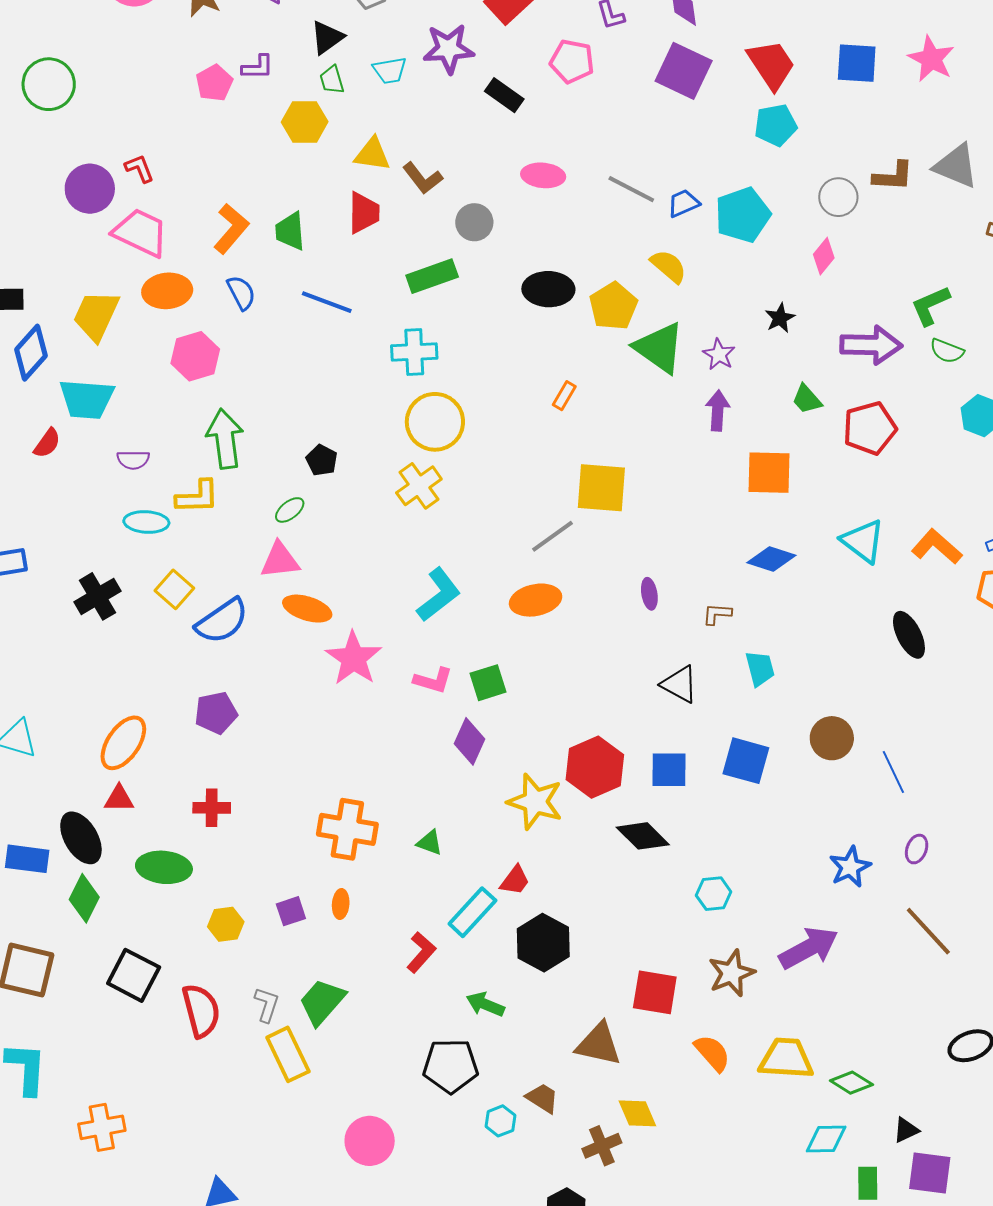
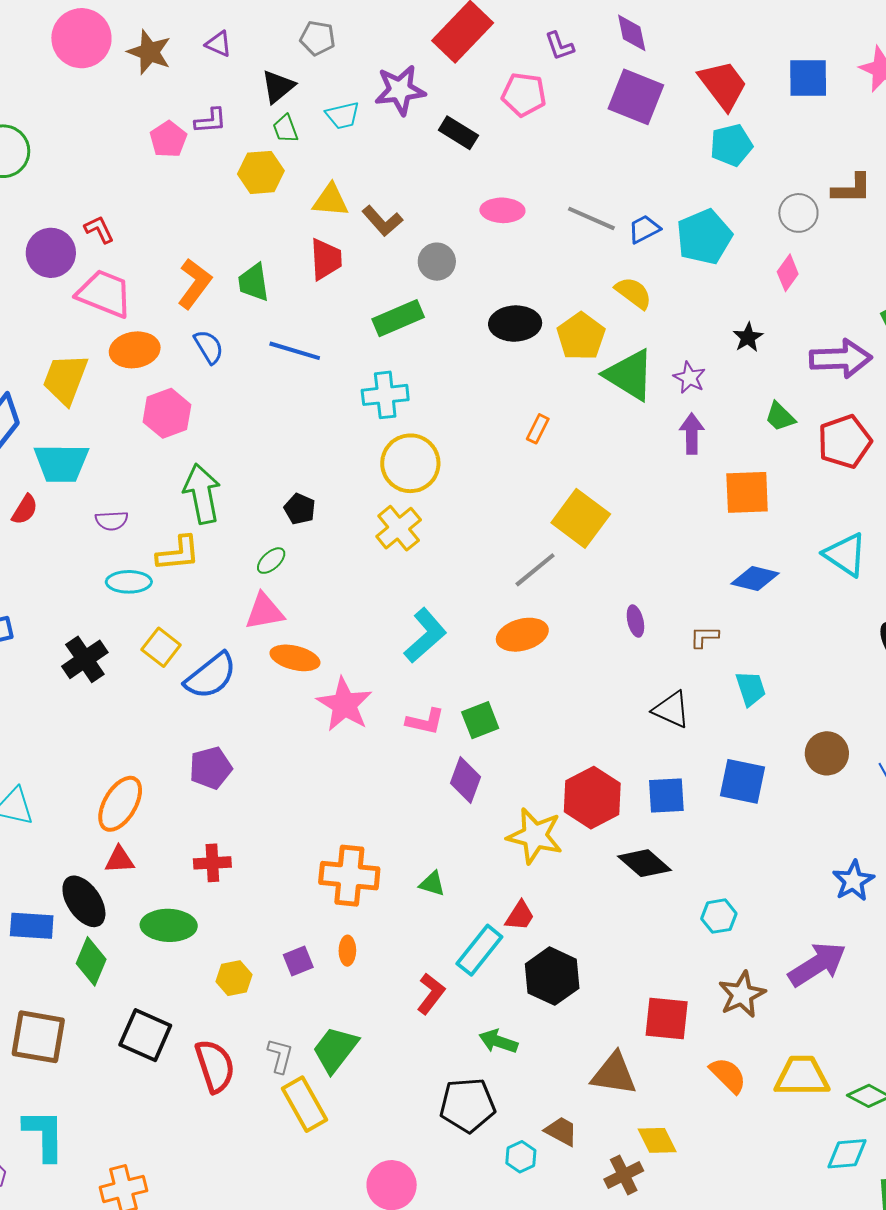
yellow square: (601, 488) -> (581, 518), turned 36

